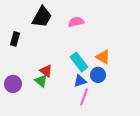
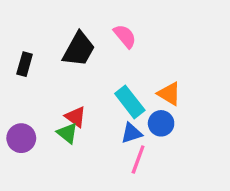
black trapezoid: (42, 17) -> (79, 49), moved
pink semicircle: (76, 22) -> (125, 36), turned 63

